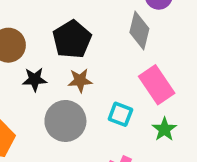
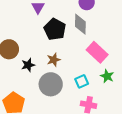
black pentagon: (72, 39) -> (55, 29), moved
cyan square: (120, 114) -> (82, 81), moved, turned -32

